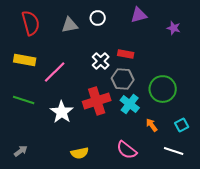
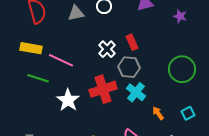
red rectangle: (126, 54) -> (132, 42), turned 56
pink line: (55, 72) -> (61, 60), turned 70
green circle: (163, 89) -> (182, 69), moved
green line: (24, 100) -> (38, 78), moved

